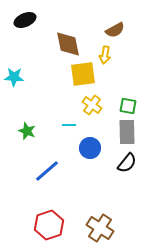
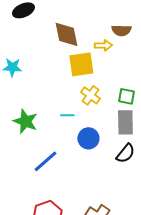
brown semicircle: (115, 30) -> (121, 30), moved, turned 30
yellow arrow: (105, 55) -> (103, 45), turned -102
green star: (27, 131) -> (25, 121), size x1.4

